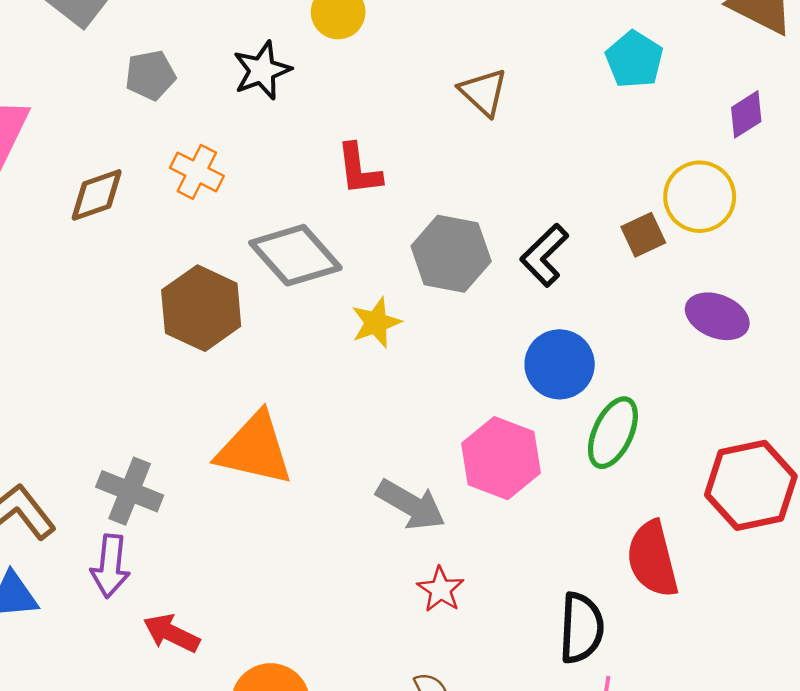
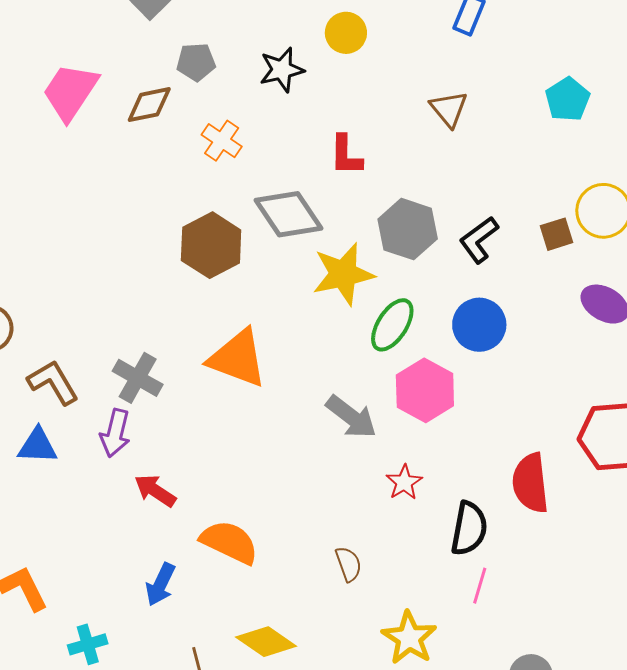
brown diamond: (97, 195) -> (149, 105), moved
yellow star: (376, 323) -> (343, 274), size x1.6
green ellipse: (613, 433) -> (392, 325), moved
red star: (441, 589) -> (404, 482), moved

